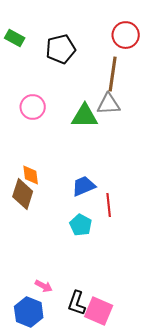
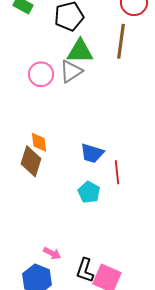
gray triangle: (109, 104) -> (71, 71), moved, turned -30
green triangle: (85, 116) -> (80, 51), moved
blue trapezoid: (84, 186) -> (92, 153), turned -140

